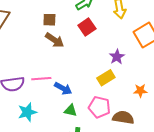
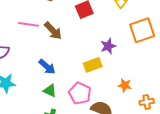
brown arrow: (55, 40) -> (53, 31), moved
pink line: (41, 79) -> (29, 24), moved

